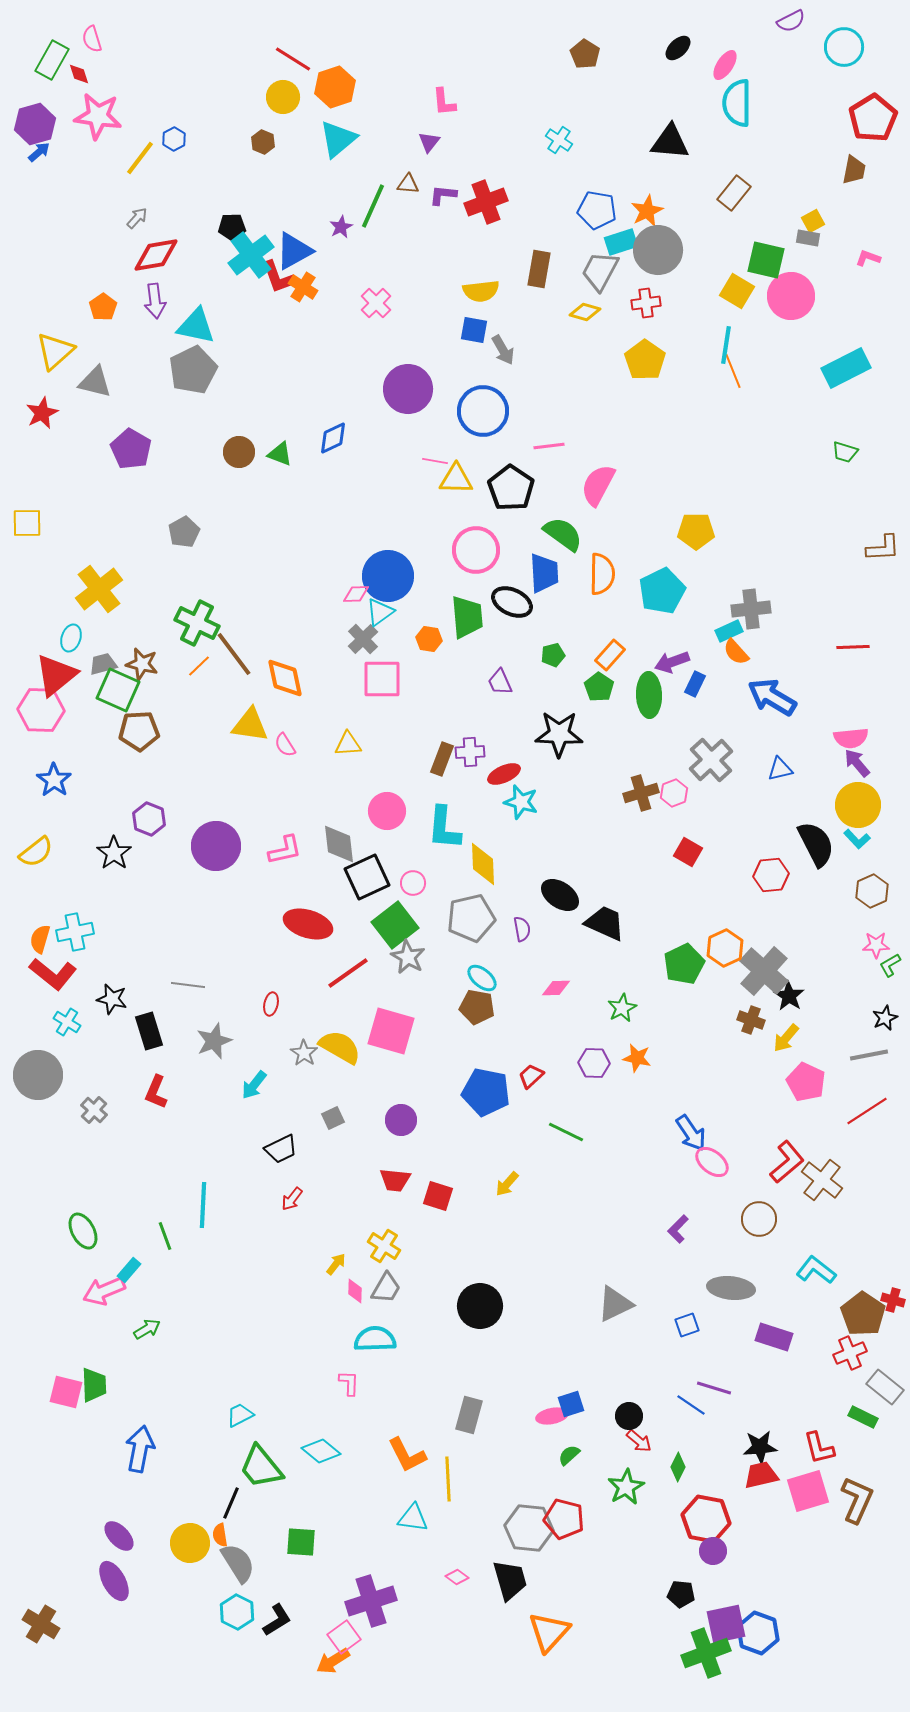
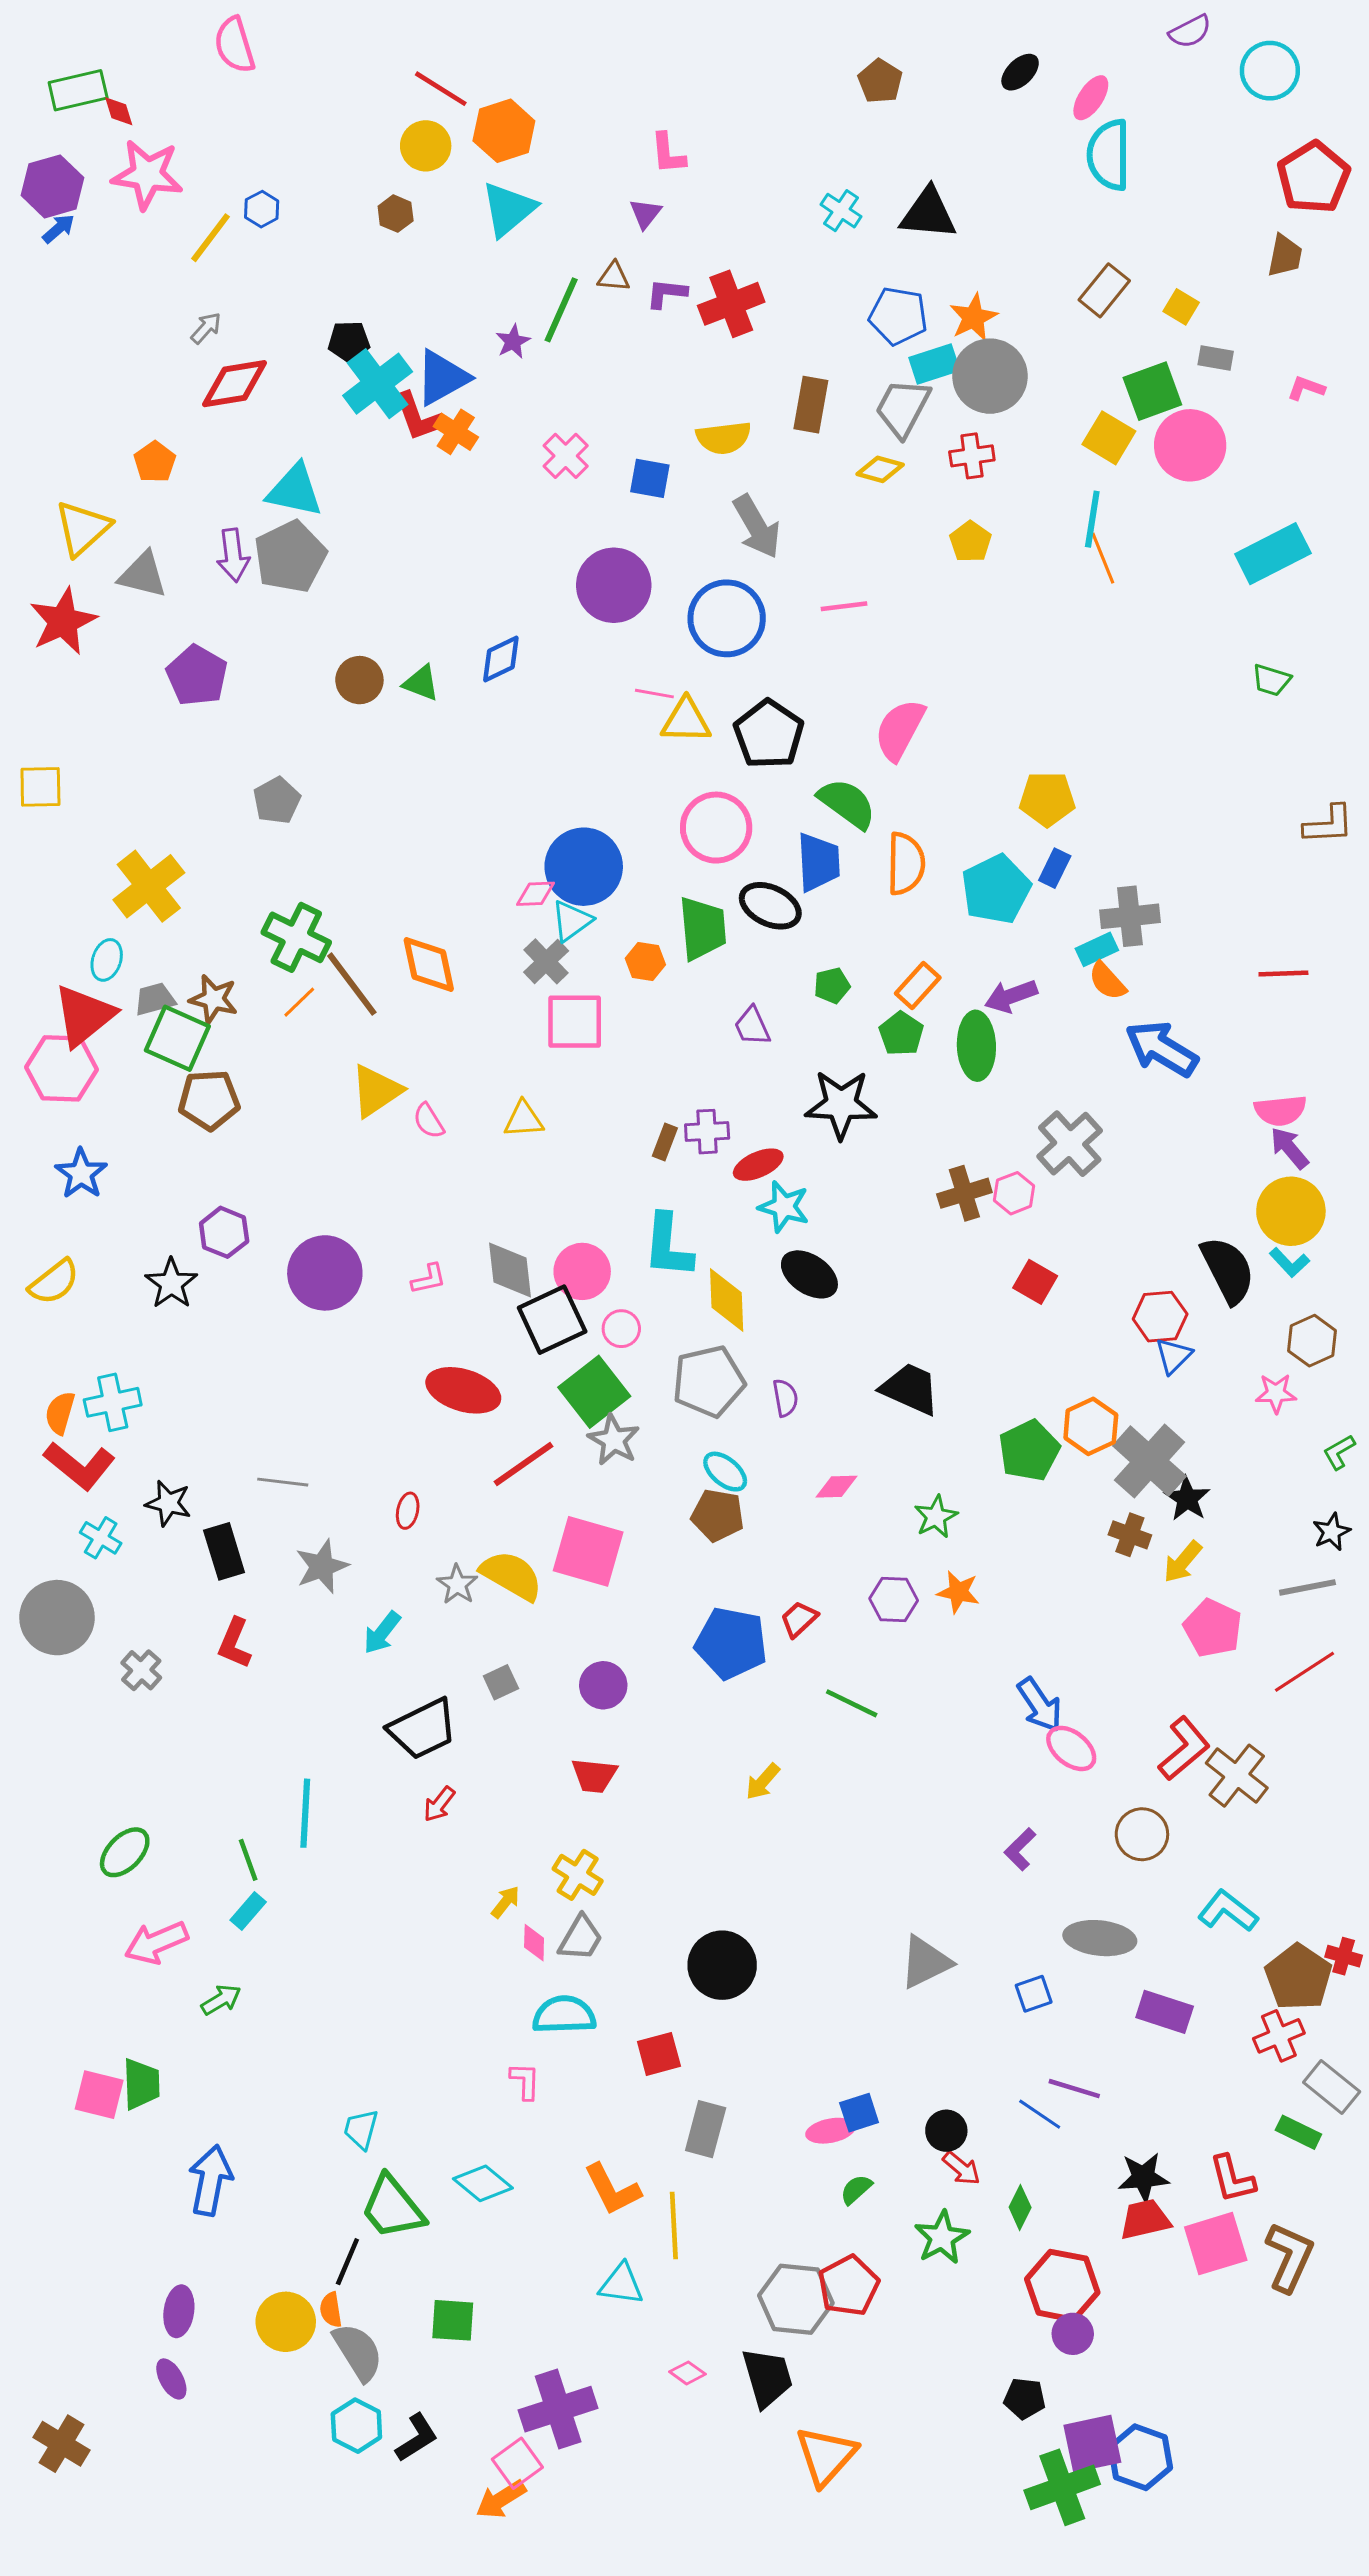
pink semicircle: (92, 39) -> (235, 45), moved, size x1.4
green rectangle: (52, 60) -> (78, 90), turned 48
black triangle: (670, 142) -> (928, 214), moved
yellow square: (813, 221) -> (1181, 307), moved, turned -30
green square: (766, 260) -> (1152, 391), turned -33
purple arrow: (155, 301) -> (233, 555), moved
blue square: (474, 330) -> (650, 478), moved
gray arrow: (503, 350) -> (757, 527), size x1.4
yellow pentagon: (645, 360) -> (970, 542), size x0.7
red star: (42, 413) -> (63, 621), size x1.4
pink line: (549, 446) -> (844, 606), moved
orange diamond: (285, 678) -> (429, 964), moved
blue rectangle: (695, 684) -> (1055, 868), moved
yellow triangle: (250, 725) -> (376, 1091), turned -42
brown rectangle: (442, 759) -> (665, 1142), size x0.7
blue triangle: (780, 769) -> (1174, 1356), moved, turned -32
pink circle: (387, 811) -> (582, 1271), moved
pink L-shape: (285, 850) -> (429, 1279), size x0.7
black ellipse: (560, 895) -> (809, 1274), moved
pink star: (876, 945) -> (1276, 1393), moved
black trapezoid: (281, 1149) -> (423, 1729), size x1.4
red square: (438, 1196) -> (659, 2054), moved, turned -32
green ellipse: (83, 1231) -> (125, 1852), turned 72
cyan rectangle: (129, 1270) -> (248, 1911), moved
cyan trapezoid: (240, 1415) -> (361, 2129), turned -48
red pentagon: (564, 1519) -> (849, 2286), turned 30
purple ellipse: (119, 1536) -> (179, 2311), turned 52
purple ellipse: (114, 1581) -> (171, 2379), size x0.7

